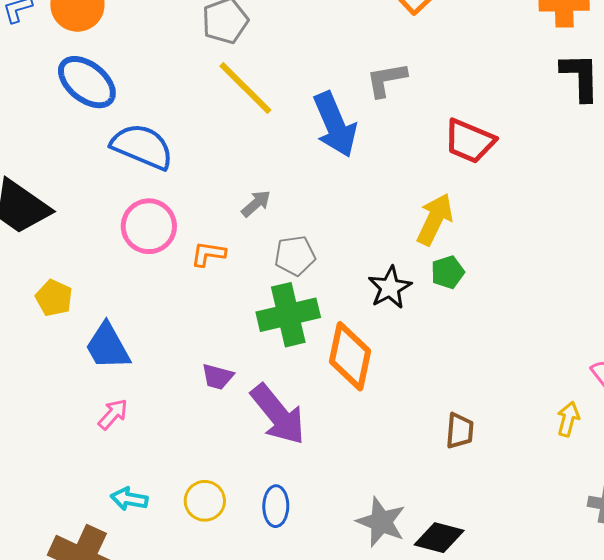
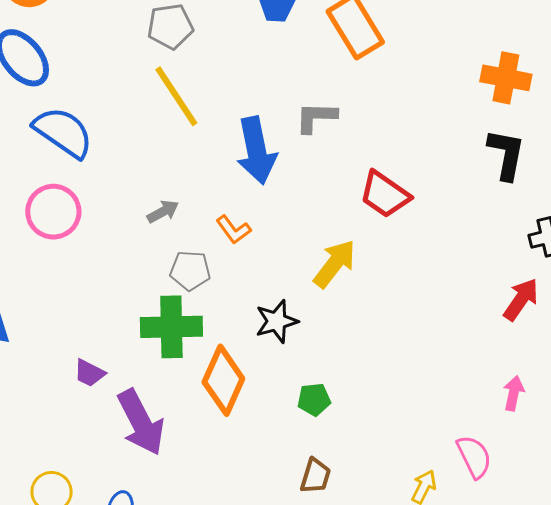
orange L-shape: (208, 254) -> (233, 230), moved, turned -147
green pentagon: (448, 272) -> (314, 399), moved

